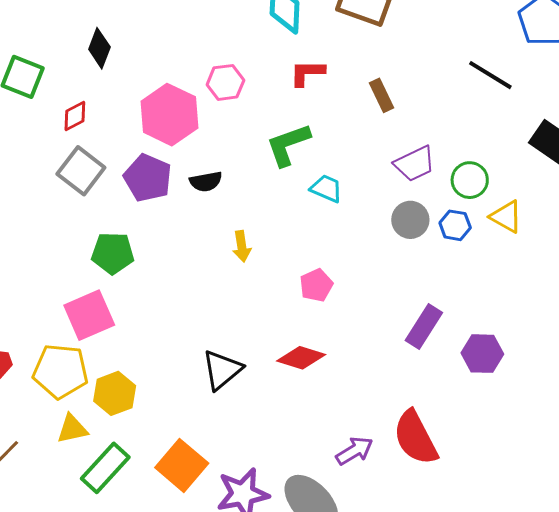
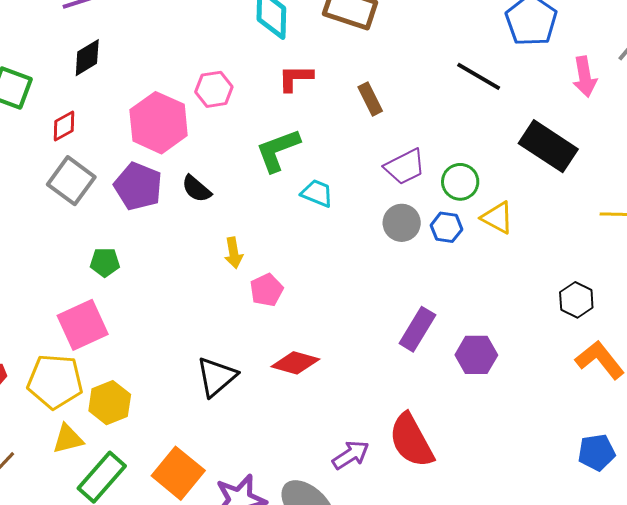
black diamond: (99, 48) -> (87, 58), turned 39
black semicircle: (206, 182) -> (196, 189), turned 52
green pentagon: (113, 253) -> (105, 262), size x0.7
pink pentagon: (316, 285) -> (267, 290), moved

